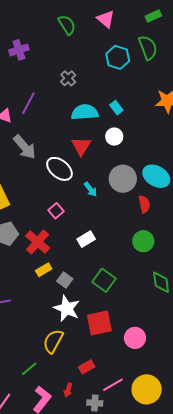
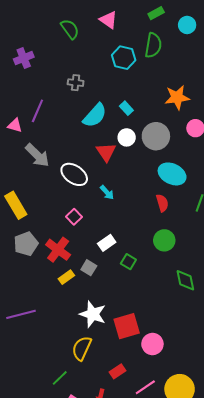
green semicircle: (148, 48) -> (153, 45), turned 35
gray cross: (68, 78) -> (76, 83), turned -35
cyan semicircle: (85, 112) -> (95, 115), turned 140
red triangle: (81, 146) -> (106, 152), moved
gray circle: (123, 179) -> (156, 136), moved
gray square: (65, 280) -> (89, 268), moved
green square: (104, 280) -> (128, 262), moved, size x0.7
pink circle: (135, 338) -> (152, 344), moved

